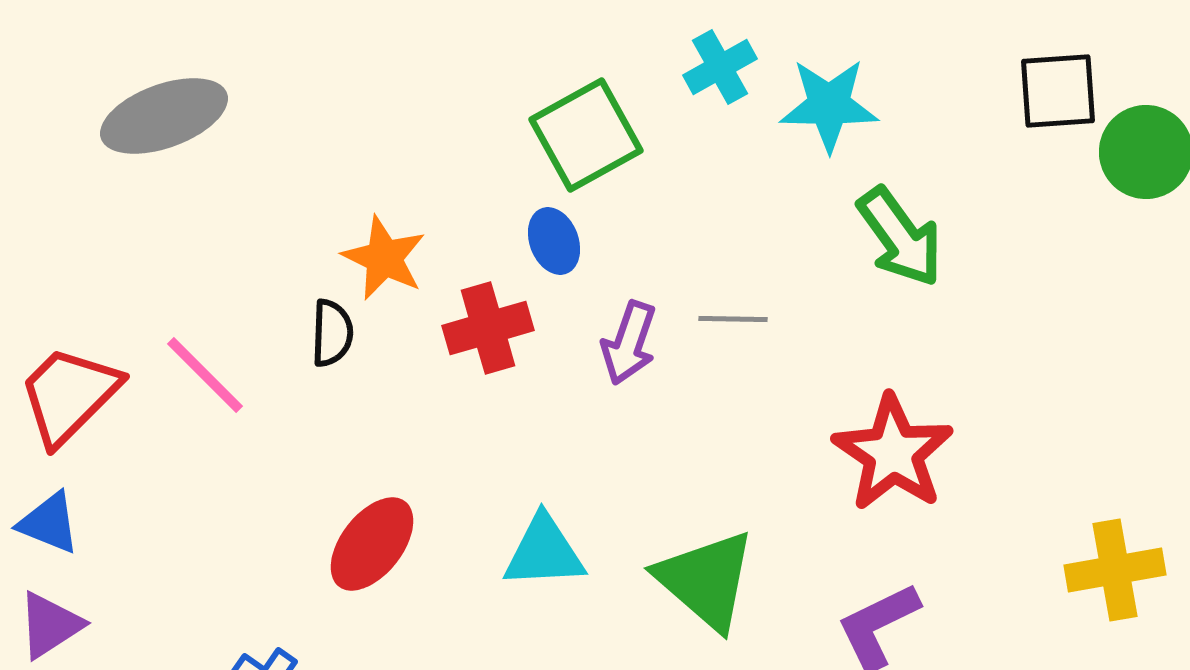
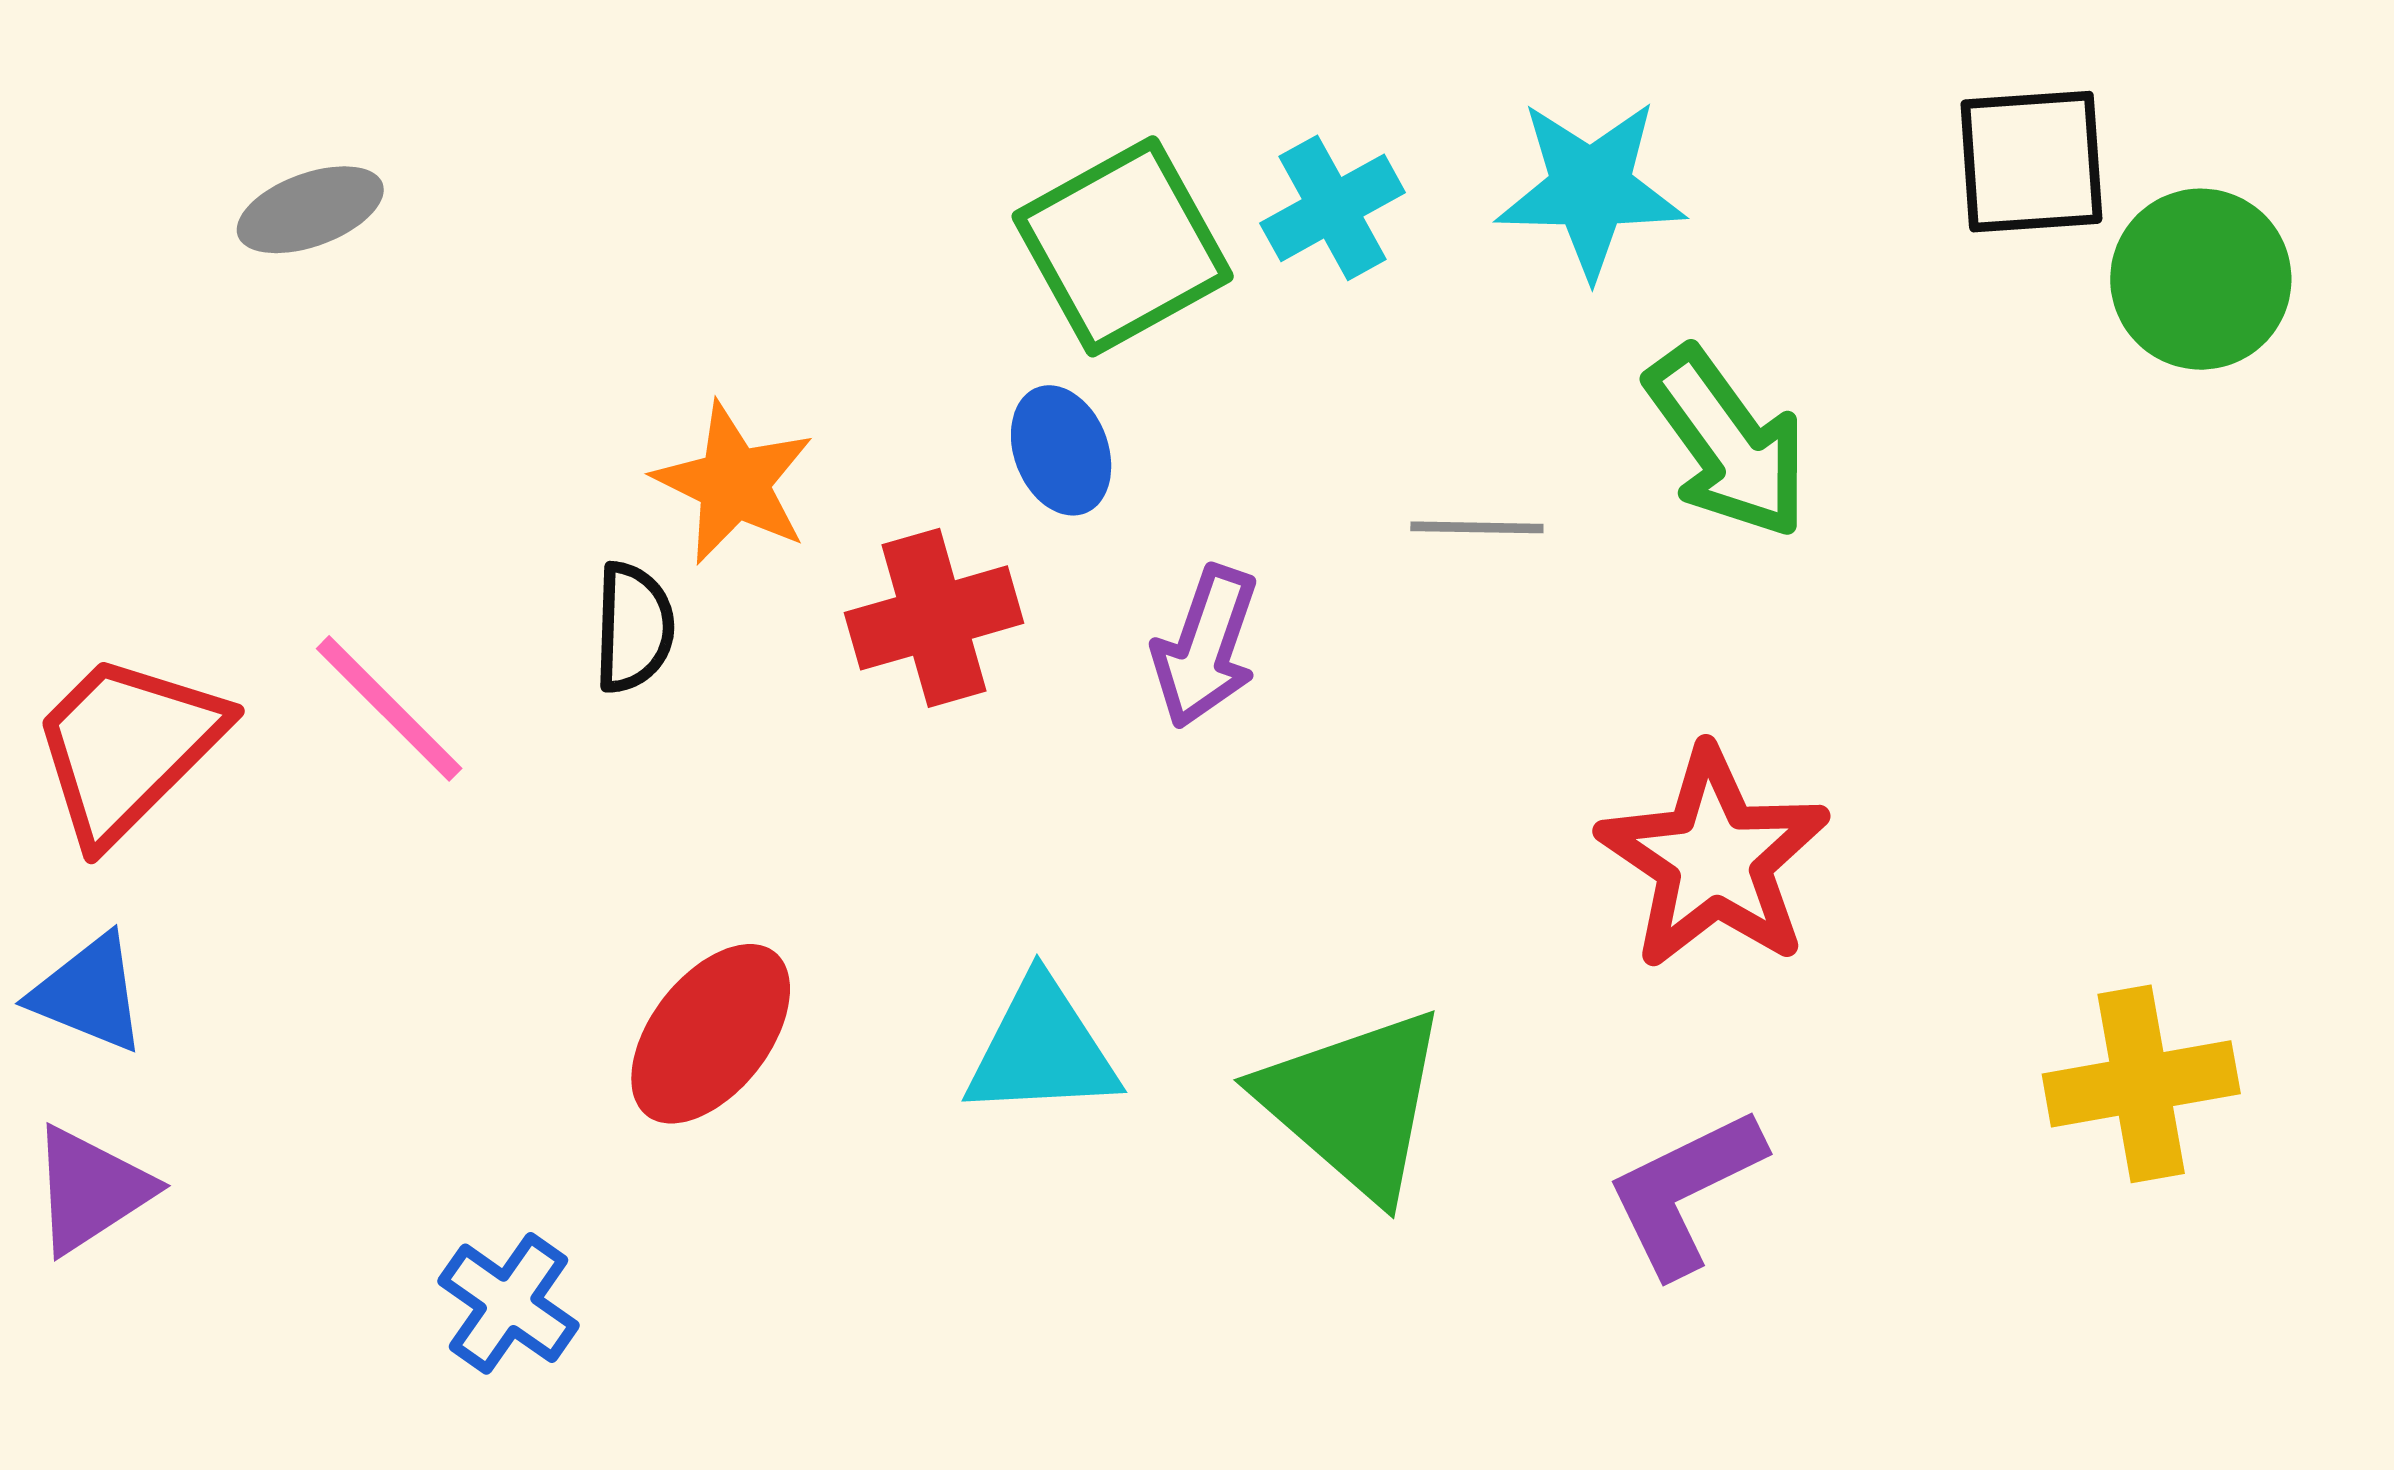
cyan cross: (720, 67) -> (1333, 208), moved
gray ellipse: (164, 116) -> (310, 210), size x0.6
gray line: (733, 319) -> (1477, 527), moved

